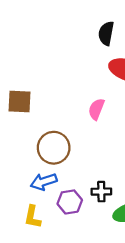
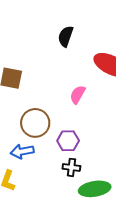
black semicircle: (106, 33) -> (66, 36), moved
purple hexagon: (70, 202) -> (68, 141), moved

